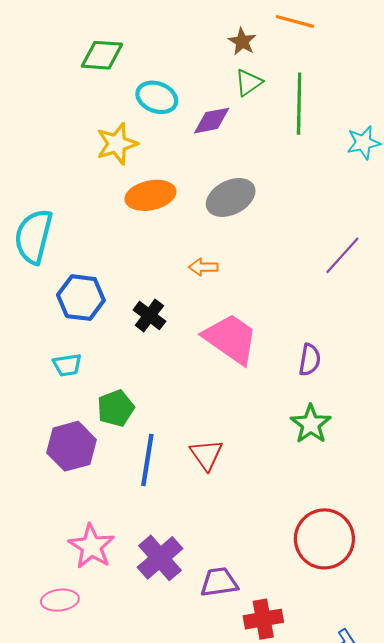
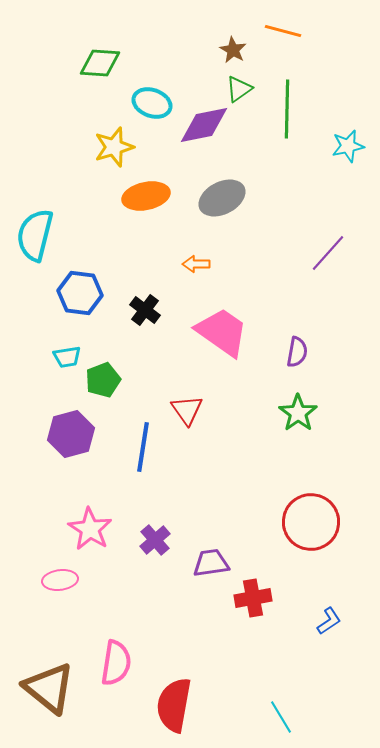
purple diamond: (212, 121) -> (204, 125), size x1.4
green pentagon: (116, 408) -> (103, 380), moved
red triangle: (206, 455) -> (187, 410), moved
purple cross: (160, 558) -> (155, 540), size x0.7

